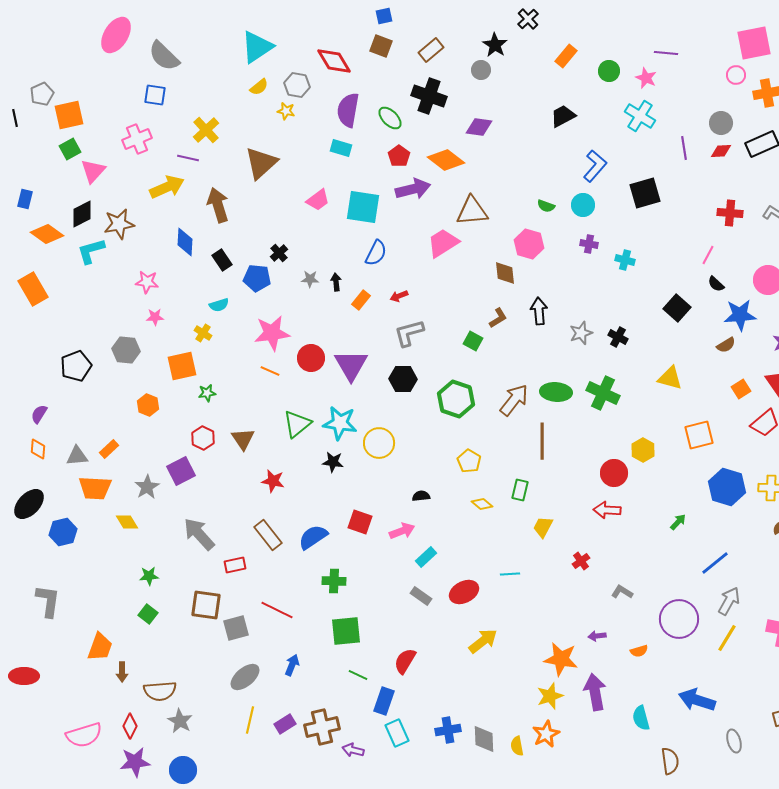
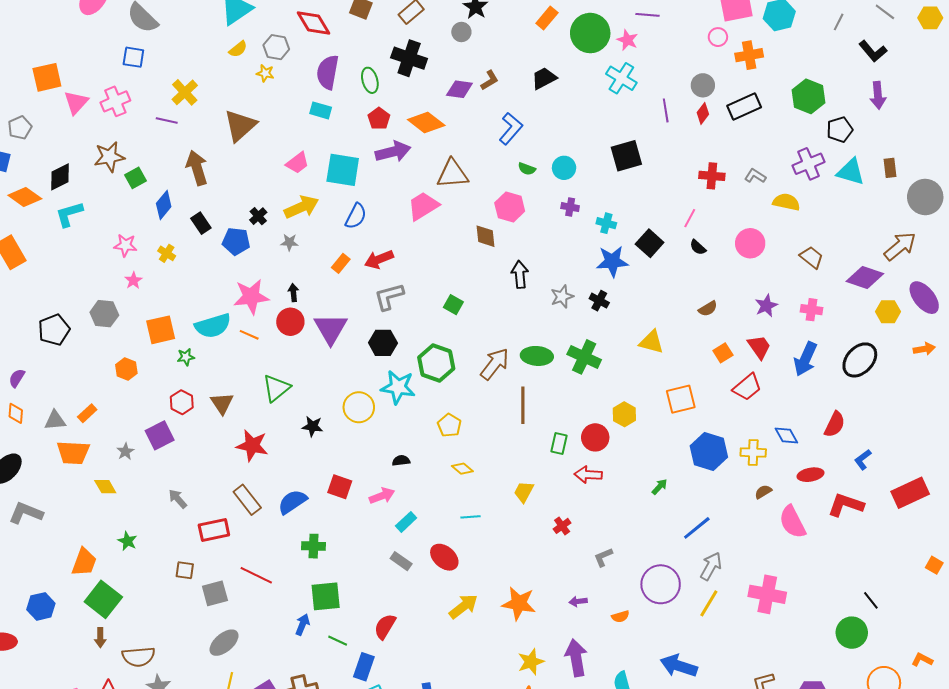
green circle: (609, 71) -> (590, 33), size x1.8
gray pentagon: (42, 94) -> (20, 128), moved
green ellipse: (390, 118) -> (370, 80), turned 30
green square: (70, 149) -> (135, 178), moved
red diamond: (721, 151) -> (703, 113), turned -50
blue L-shape: (595, 166) -> (511, 129), moved
pink triangle: (93, 171) -> (76, 102), moved
yellow arrow: (167, 187) -> (301, 207), moved
brown star: (119, 224) -> (109, 157), moved
blue diamond: (185, 242) -> (164, 205), turned 36
black arrow: (336, 282) -> (293, 293), moved
red arrow: (399, 296) -> (379, 259), size x1.6
cyan semicircle: (219, 305) -> (213, 326), moved, size x1.8
black square: (677, 308) -> (650, 243), moved
blue star: (740, 315) -> (612, 261), moved
pink star: (155, 317) -> (133, 280), turned -30
brown L-shape: (498, 318) -> (490, 80), moved
yellow cross: (203, 333) -> (167, 253), moved
cyan star: (340, 423) -> (398, 387), moved
red star: (273, 481) -> (252, 445), size x1.4
gray star: (147, 487) -> (125, 452), size x0.7
green rectangle: (520, 490) -> (559, 443), moved
blue hexagon: (63, 532) -> (41, 606), moved
gray arrow: (199, 534) -> (178, 499), size x0.6
red rectangle: (235, 565) -> (214, 530), size x1.4
cyan line: (510, 574) -> (470, 517), moved
green star: (149, 576) -> (127, 541), turned 30
red ellipse: (464, 592) -> (444, 557), turned 68
gray L-shape: (622, 592) -> (603, 557), turned -55
gray L-shape: (48, 601) -> (26, 513), moved, turned -76
brown square: (206, 605) -> (185, 570), size x0.6
green square: (148, 614) -> (103, 599), moved, size x1.8
orange trapezoid: (100, 647) -> (84, 562), moved
orange star: (561, 659) -> (519, 603), moved
blue arrow: (292, 665) -> (302, 625), moved

